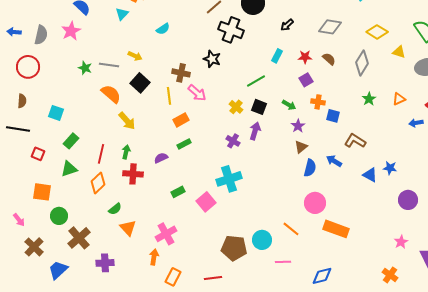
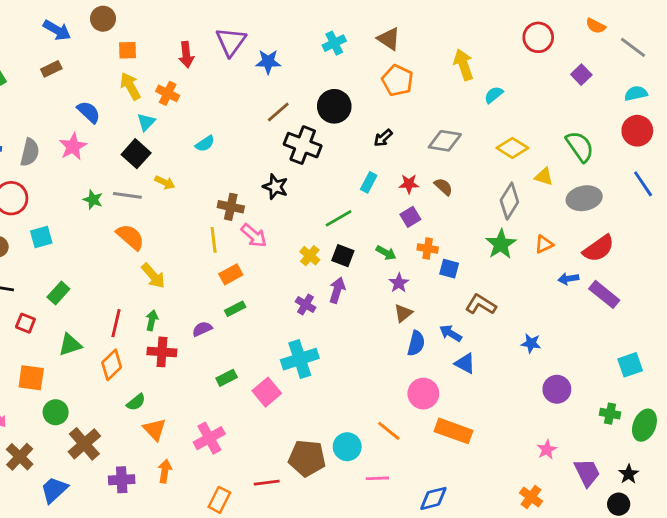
gray diamond: (362, 63) -> (509, 201), moved
black square: (140, 83) -> (136, 154), moved
green star: (369, 99) -> (501, 244), size x1.5
cyan square: (56, 113) -> (41, 237), moved, turned -35
green rectangle: (71, 141) -> (58, 293), moved
blue triangle: (370, 175) -> (465, 363), moved
orange arrow: (154, 257) -> (165, 471), moved
red line: (213, 278) -> (267, 483), moved

